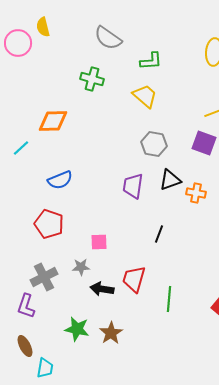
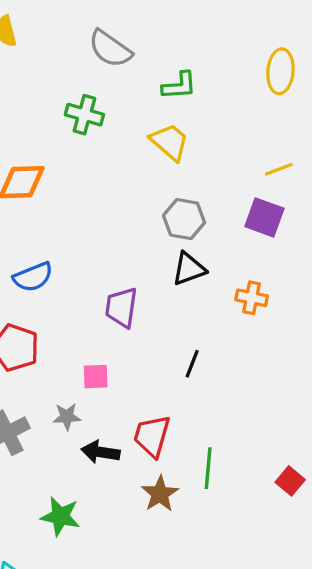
black triangle: (170, 180) -> (189, 269), moved
purple trapezoid: (133, 186) -> (121, 307), moved
brown star: (111, 333) -> (160, 494), moved

